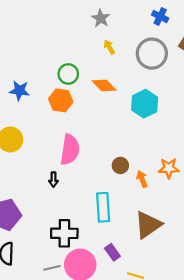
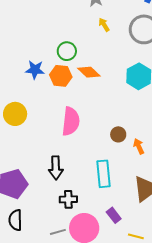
orange diamond: (104, 85) -> (89, 72), moved
blue star: (19, 91) -> (35, 70), moved
black arrow: (53, 180) -> (56, 168), moved, size x1.6
black cross: (64, 233) -> (68, 199), size x0.7

